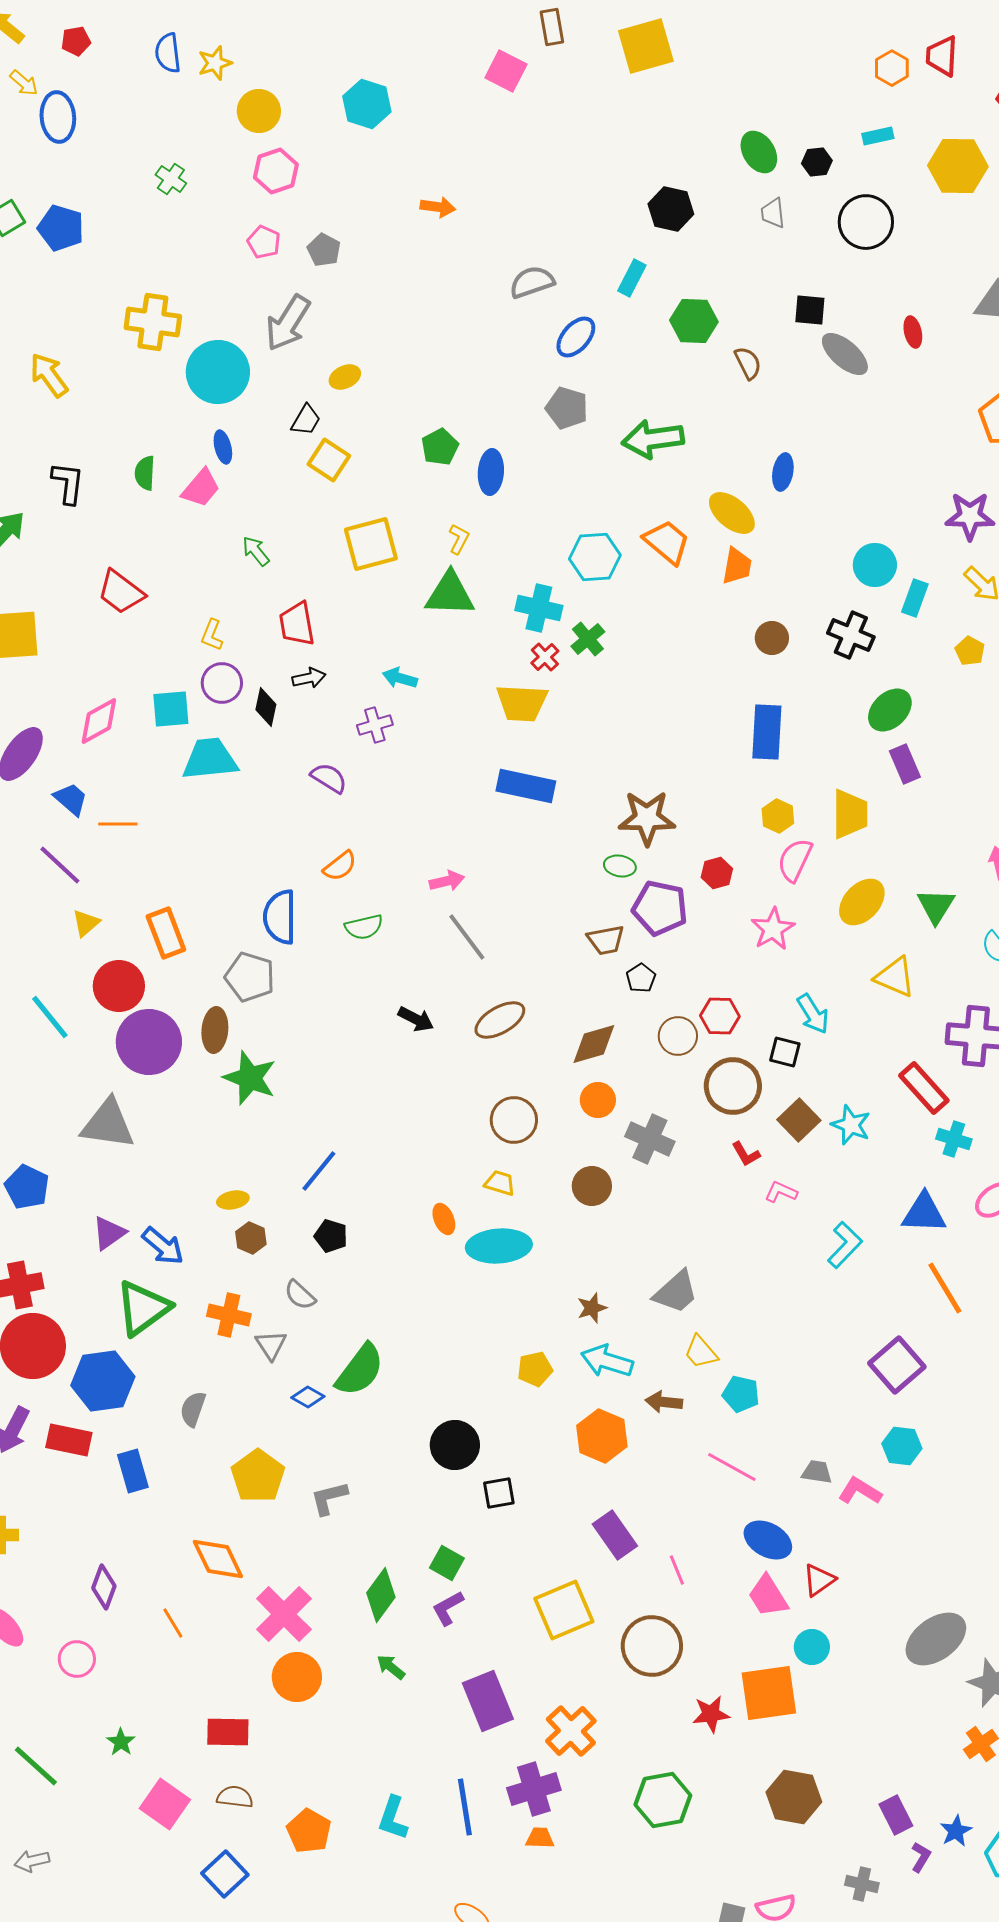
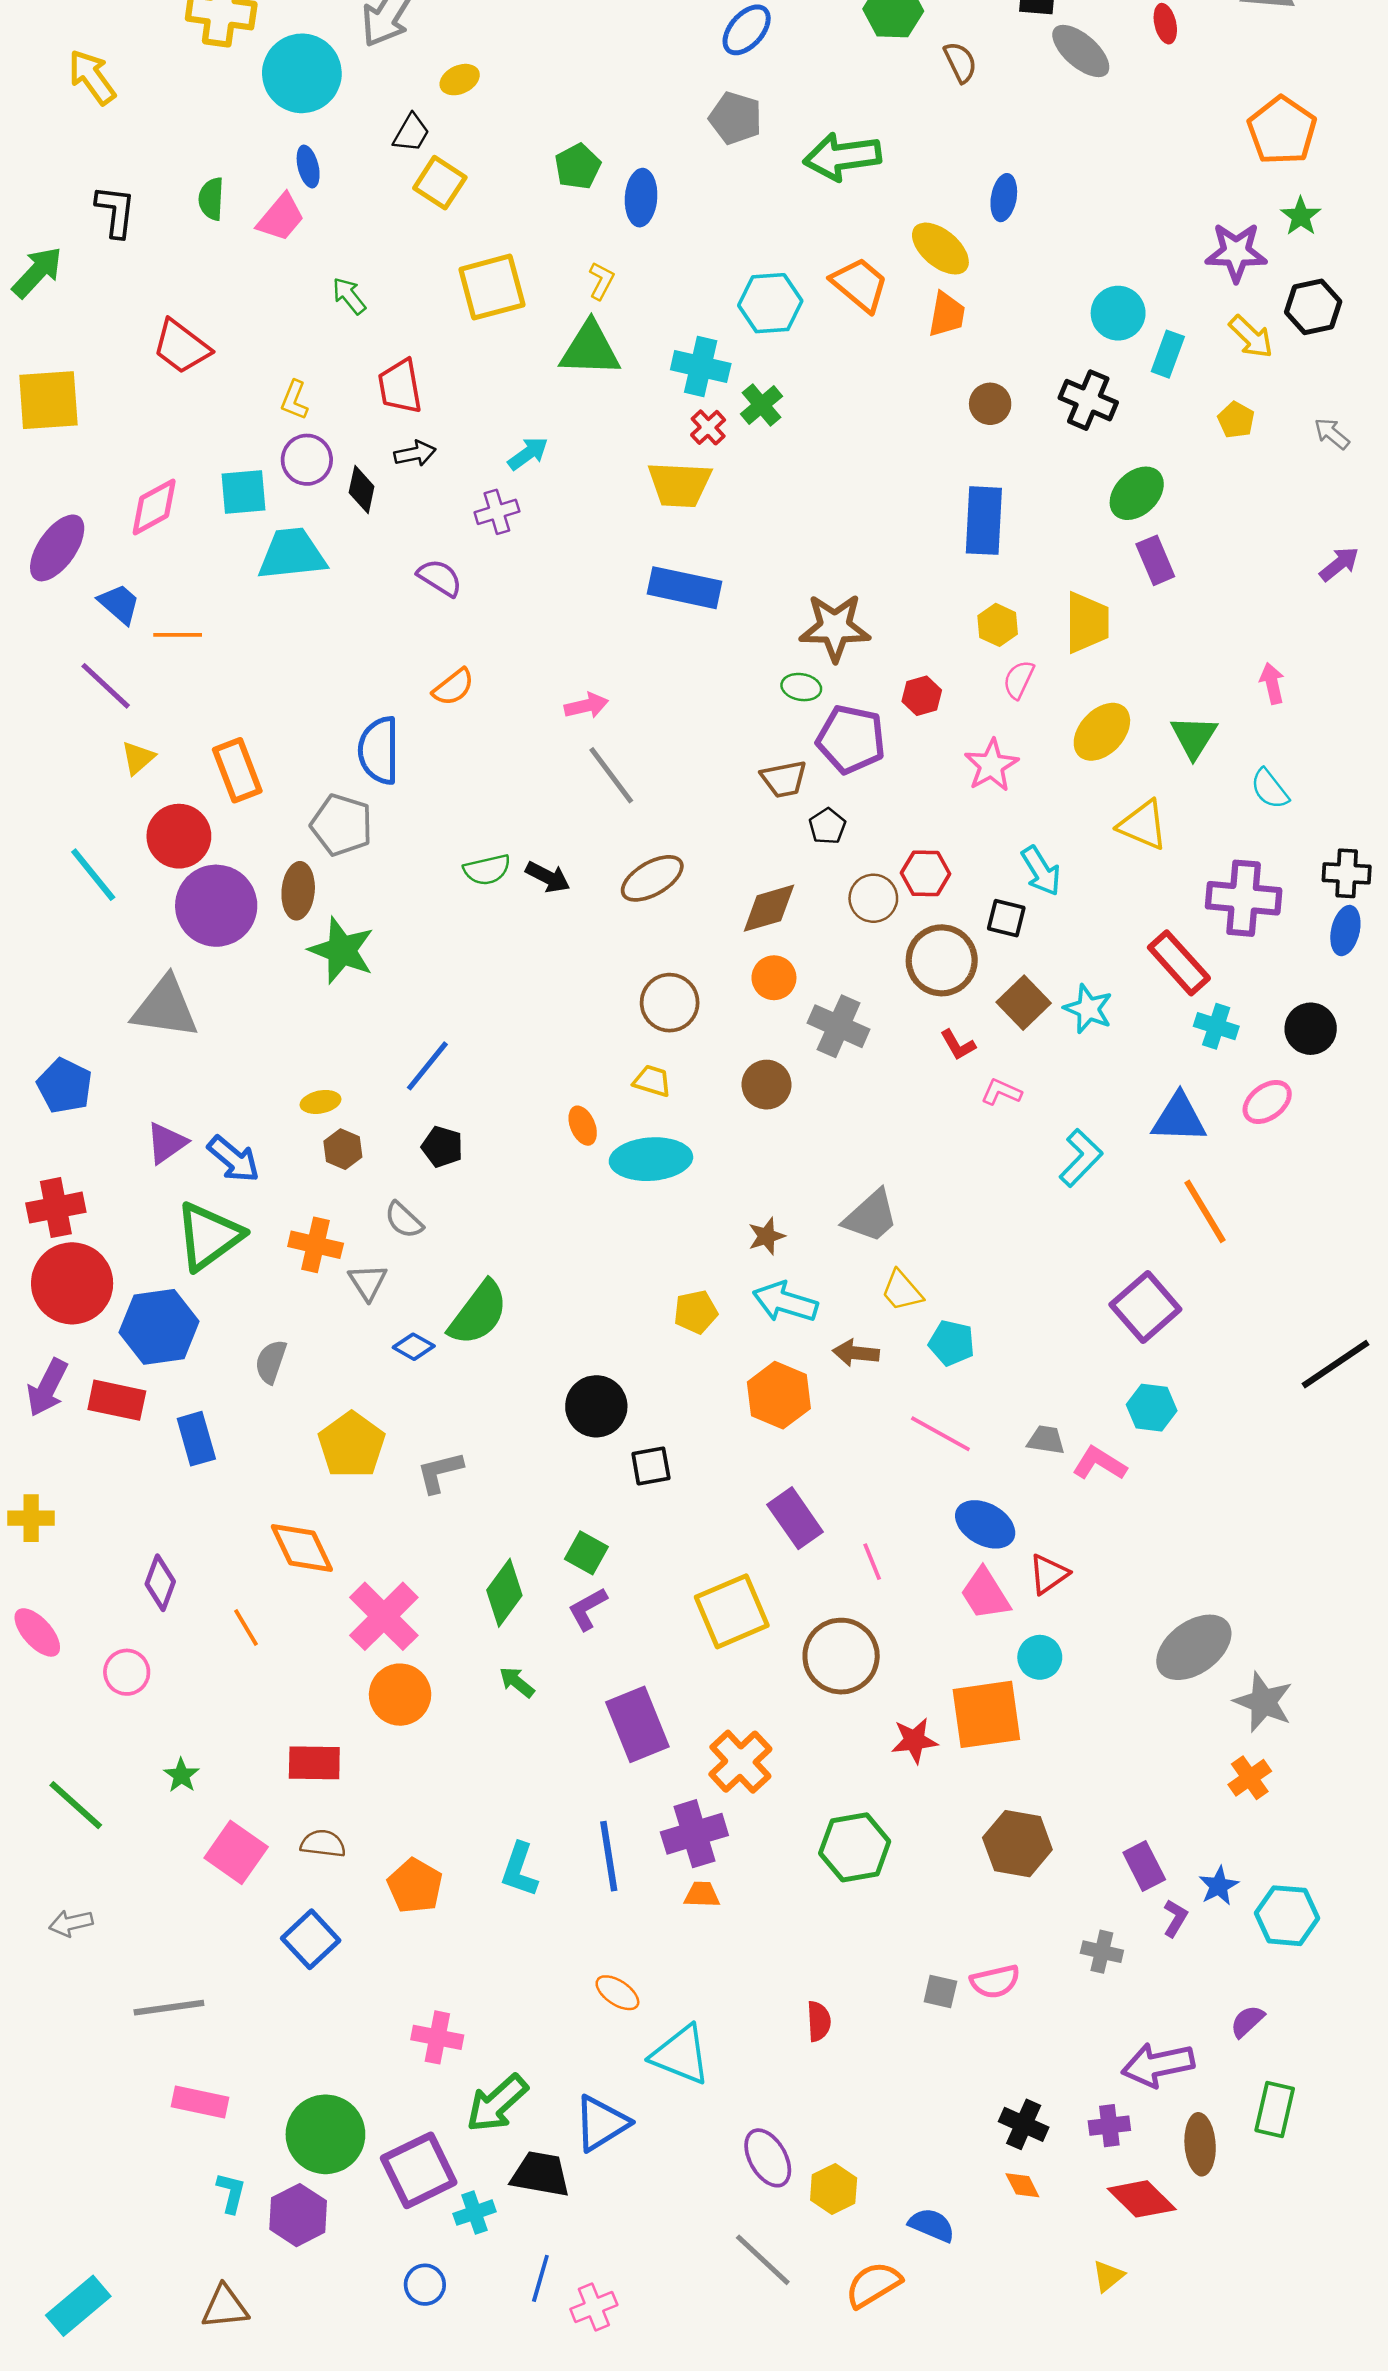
cyan arrow: (400, 678) -> (528, 453), turned 128
pink semicircle: (795, 860) -> (1019, 680), size x0.7
green semicircle: (364, 927) -> (487, 870), moved

